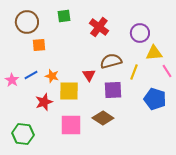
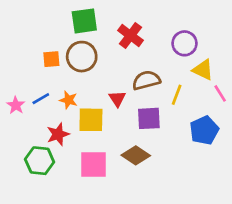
green square: (64, 16) -> (84, 21), size x1.5
brown circle: (27, 22) -> (82, 57), moved
yellow triangle: (154, 53) -> (203, 70), turned 30
blue pentagon: (155, 99) -> (204, 130), turned 30
green hexagon: (23, 134) -> (40, 161), moved

